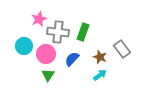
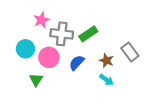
green rectangle: (83, 32) -> (88, 34), turned 36
green triangle: (48, 75) -> (36, 80), moved
cyan arrow: (100, 75) -> (106, 80), turned 72

